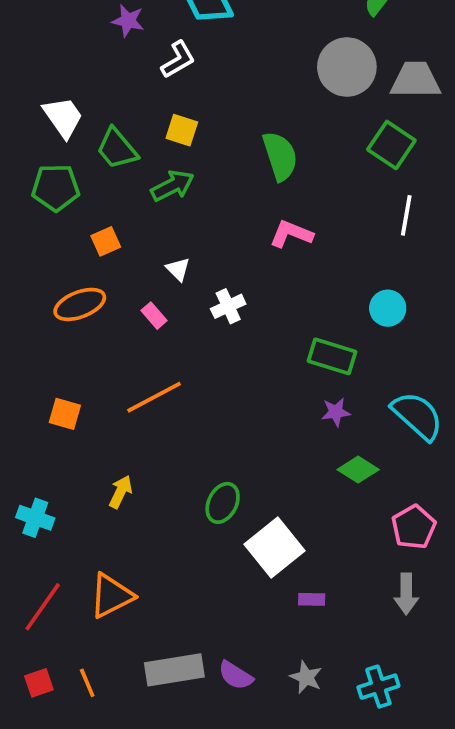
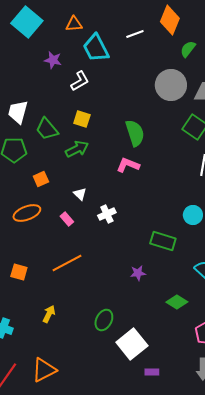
white trapezoid: (63, 117) -> (18, 112), turned -130
pink L-shape: (291, 234) -> (128, 165), moved
purple star: (336, 412) -> (138, 273), moved

